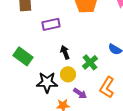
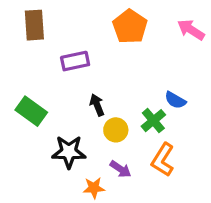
green cross: (90, 62) -> (153, 121), moved
yellow circle: (68, 74) -> (116, 130), moved

